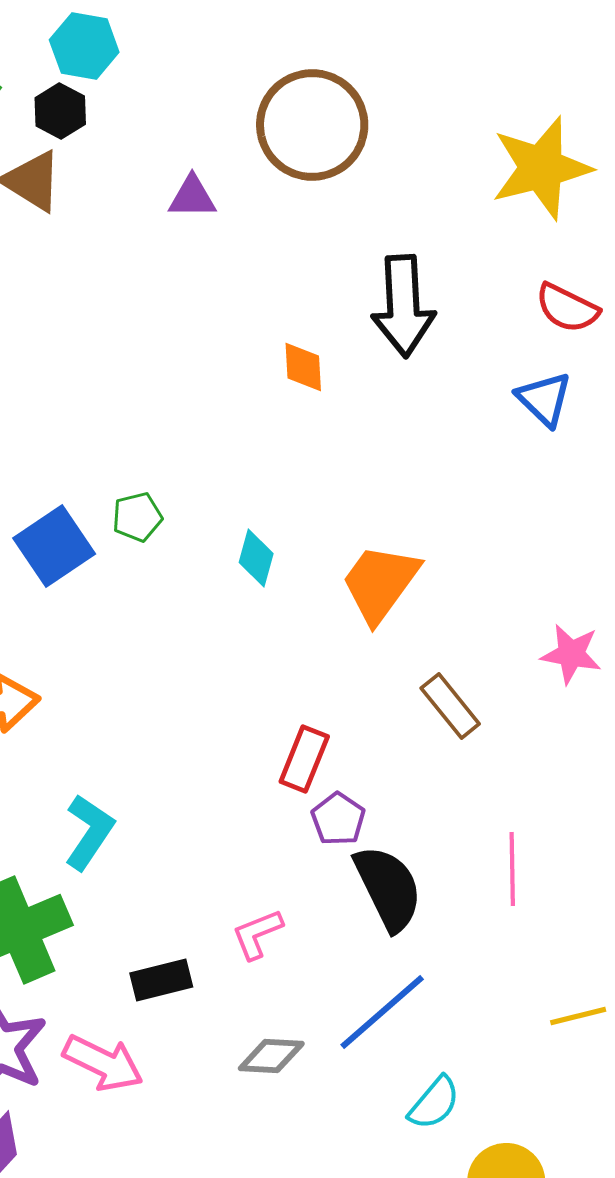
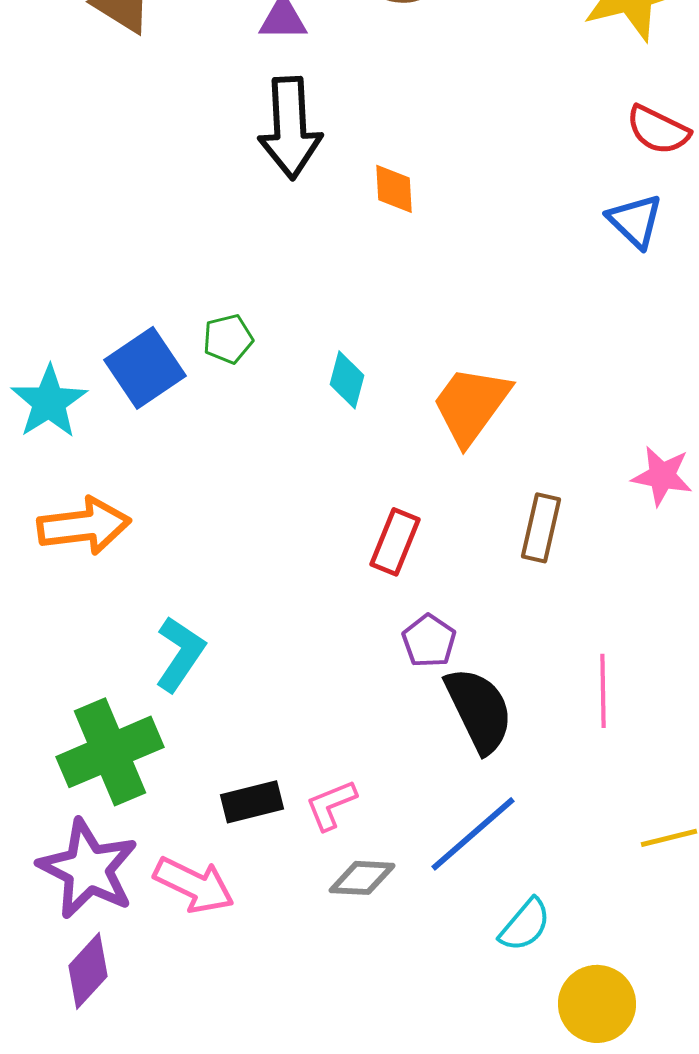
black arrow: (403, 306) -> (290, 128), moved
brown rectangle: (450, 706) -> (541, 528), turned 52
red rectangle: (304, 759) -> (395, 542), moved
pink L-shape: (257, 934) -> (331, 805), moved

